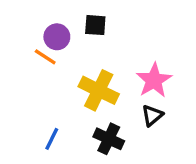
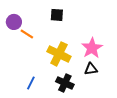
purple circle: (57, 37) -> (14, 22), moved
black triangle: (152, 115) -> (91, 69), turned 32

